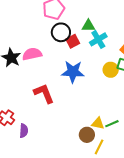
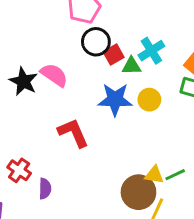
green triangle: (88, 26) -> (131, 66), moved
pink semicircle: (32, 54) -> (54, 75), turned 48
yellow circle: (111, 70) -> (149, 100), moved
brown circle: (87, 135) -> (138, 192), size x1.5

